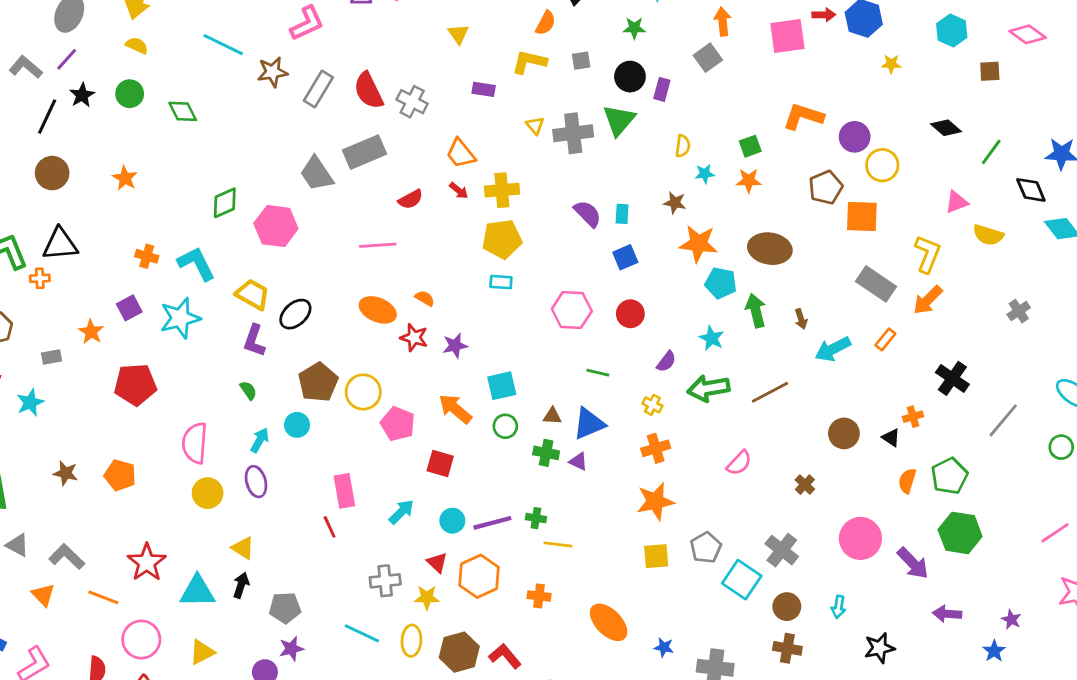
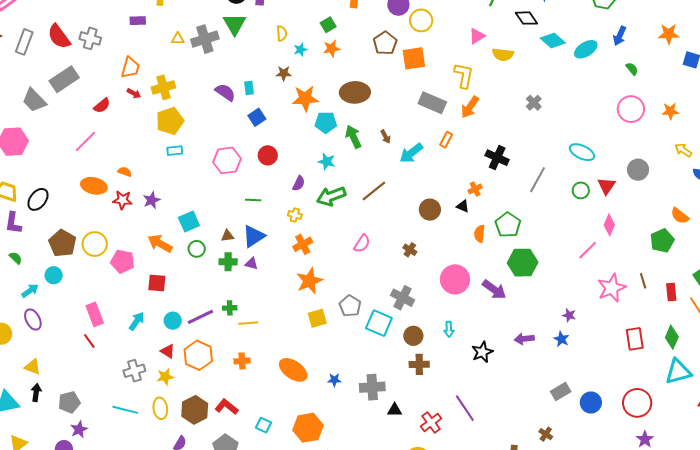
yellow triangle: (535, 126) -> (178, 39), turned -40
orange trapezoid: (461, 153) -> (130, 68), turned -115
pink line: (378, 245) -> (85, 141), turned -30
cyan arrow: (260, 440) -> (30, 291), turned 36
purple arrow: (947, 614) -> (524, 339), moved

